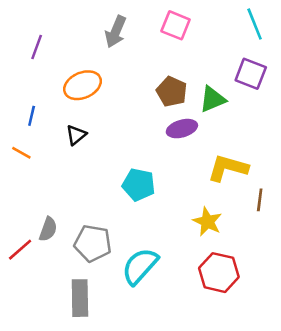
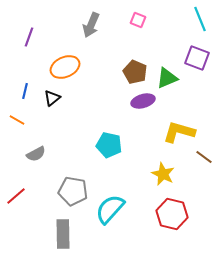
pink square: (176, 25) -> (138, 20), size x0.7
black triangle: (76, 135) -> (52, 98), moved
brown line: (260, 200) -> (204, 157), turned -60
gray semicircle: (48, 229) -> (36, 154), moved, turned 42

